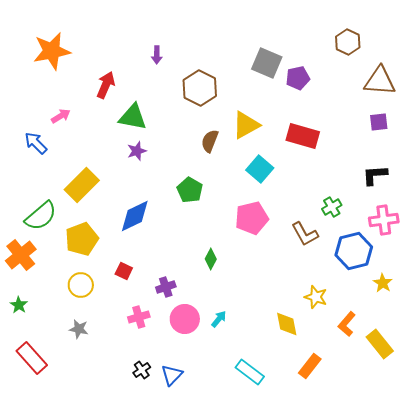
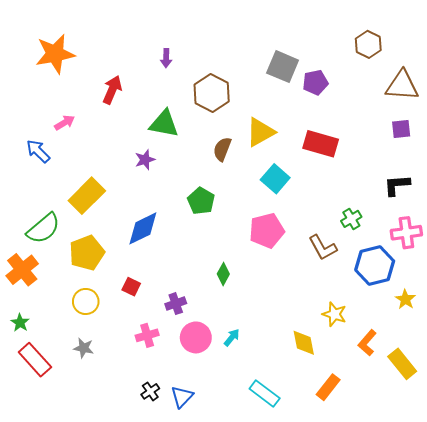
green triangle: (133, 117) -> (164, 124), moved
red rectangle: (32, 358) -> (35, 360), moved

